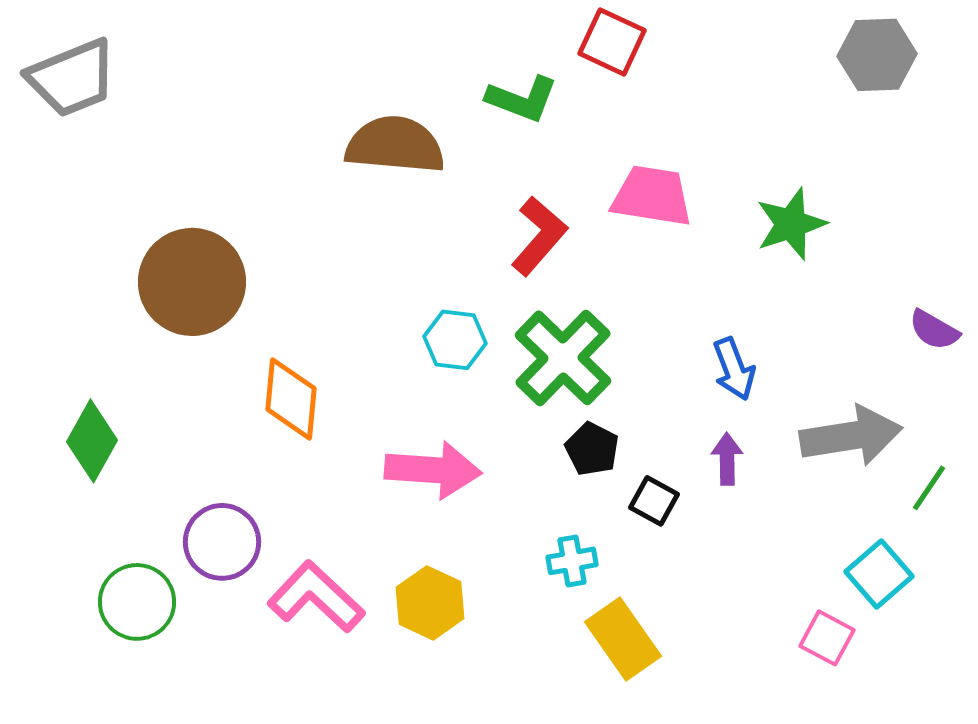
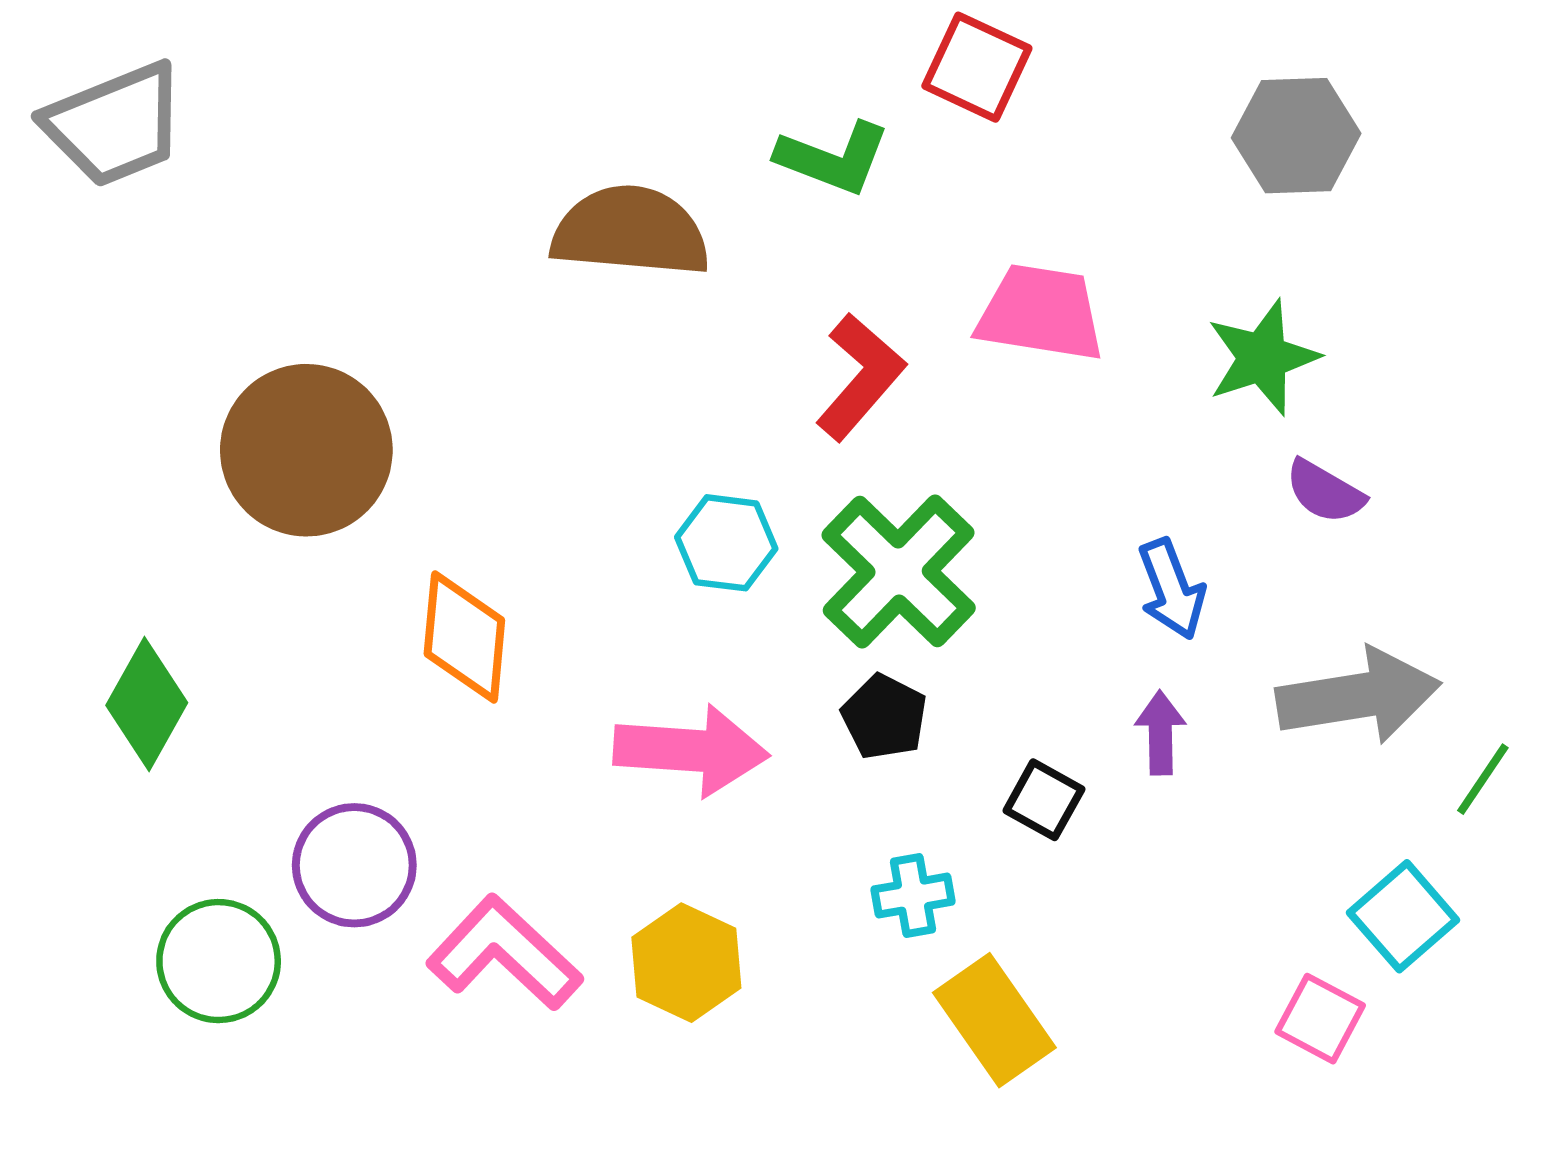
gray hexagon: (877, 55) -> (1296, 136), moved
purple semicircle: (934, 330) -> (1325, 492), moved
black pentagon: (592, 449) -> (884, 717), moved

